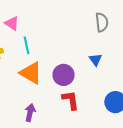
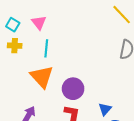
blue triangle: (96, 60) -> (105, 109), moved

